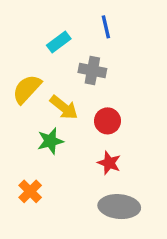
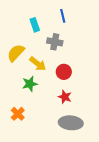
cyan rectangle: (59, 42) -> (35, 25), turned -72

